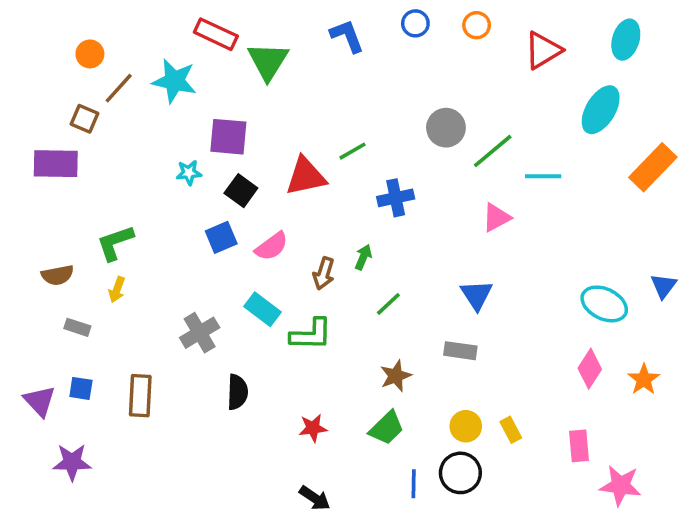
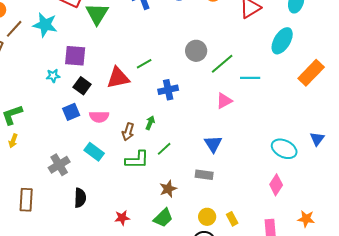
pink semicircle: (272, 246) -> (99, 117), turned 36
green L-shape: (311, 334) -> (137, 160), moved
orange star: (644, 379) -> (306, 219), moved, turned -30

